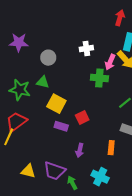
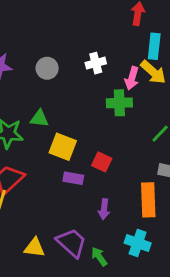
gray circle: (48, 58) -> (47, 68), moved
red square: (82, 117) -> (102, 162), turned -32
orange rectangle: (111, 148) -> (148, 200), size x1.6
purple trapezoid: (54, 171) -> (72, 243), turned -150

